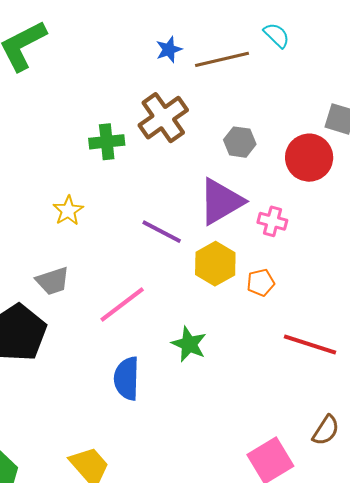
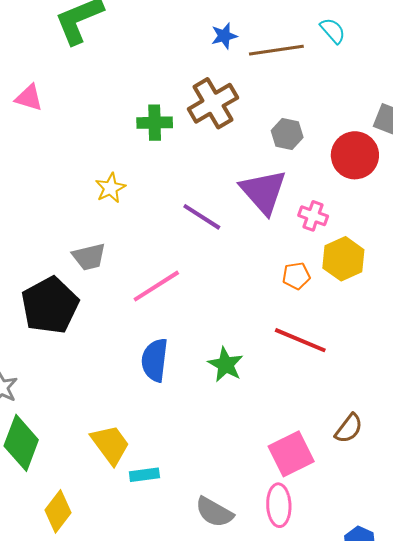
purple triangle: (221, 201) -> (263, 192), turned -46
yellow hexagon: (215, 264) -> (343, 259), moved
green star: (189, 344) -> (226, 365), moved
red line: (310, 345) -> (300, 340), moved

